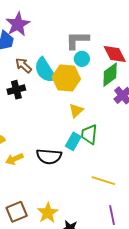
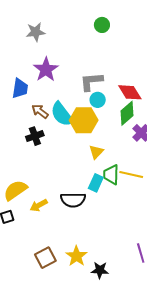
purple star: (18, 24) -> (46, 69), moved
yellow line: (103, 181) -> (131, 174), moved

